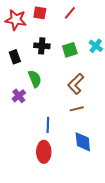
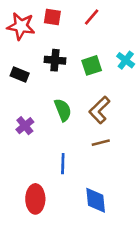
black rectangle: (15, 57) -> (20, 75), turned -48
green semicircle: (35, 79) -> (63, 110), moved
blue diamond: (83, 142) -> (96, 200), moved
red ellipse: (44, 152) -> (35, 199), moved

